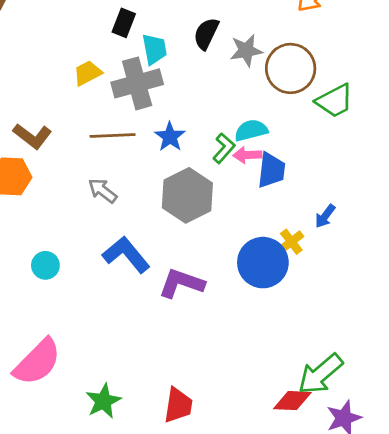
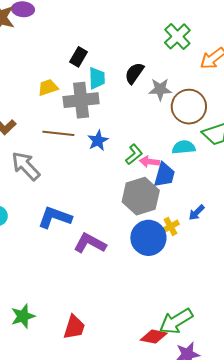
cyan semicircle: (251, 130) -> (184, 147), moved
gray arrow: (103, 191) -> (26, 166), moved, size x1.5
gray hexagon: (187, 195) -> (141, 196), moved
blue L-shape: (126, 255) -> (55, 217), turned -40

